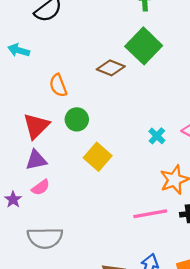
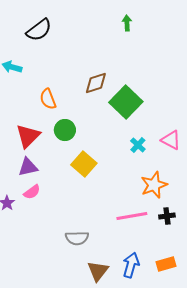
green square: (144, 46) -> (126, 102), moved
brown diamond: (111, 68) -> (96, 83), turned -40
gray semicircle: (45, 238) -> (77, 238), moved, size x0.7

